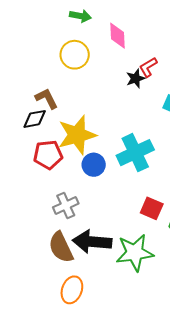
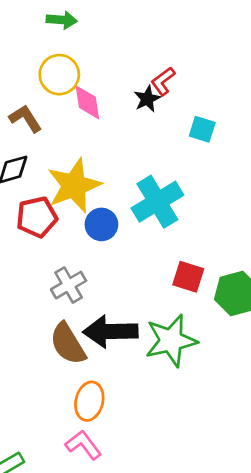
pink diamond: (118, 36) -> (87, 102), moved
brown L-shape: (47, 98) -> (25, 118), moved

